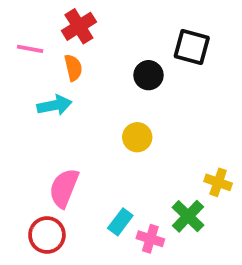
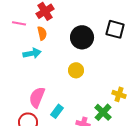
black square: (192, 47) -> (115, 29), moved
black circle: (149, 75) -> (82, 37), size x1.5
cyan rectangle: (120, 222) -> (57, 111), moved

